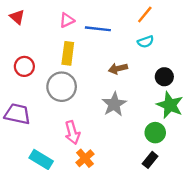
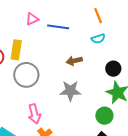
orange line: (145, 15) -> (98, 16), turned -63
yellow rectangle: (68, 53) -> (16, 50), moved
gray star: (114, 104) -> (70, 91), turned 30

